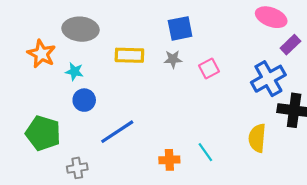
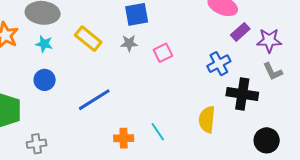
yellow rectangle: (129, 55) -> (88, 39), turned 36
cyan star: (74, 72) -> (44, 44), moved
blue cross: (268, 79) -> (219, 64), size x0.7
blue line: (117, 132) -> (94, 100), moved

